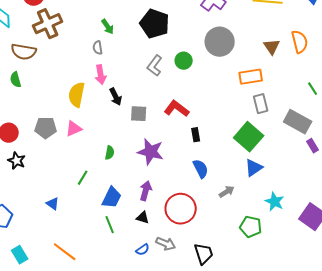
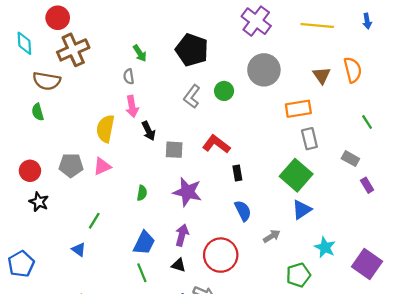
gray rectangle: (298, 122) -> (350, 159), size x0.6
green line: (83, 178) -> (94, 221), moved
green pentagon: (251, 227) -> (298, 275), turned -30

